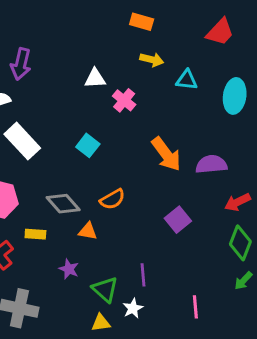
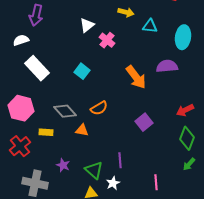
white triangle: (95, 79) -> (87, 25), turned -35
purple semicircle: (211, 164) -> (167, 66), moved
purple star: (69, 269) -> (63, 165), moved

